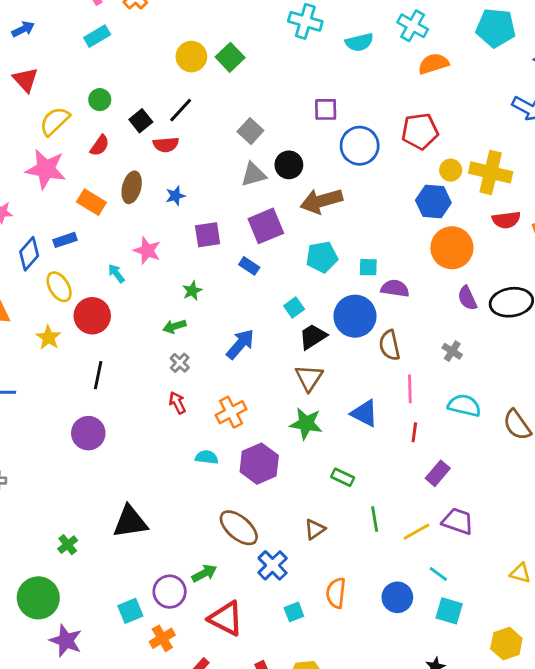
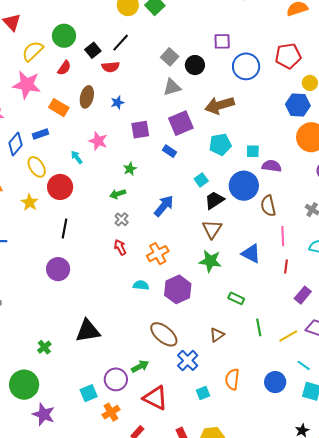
green circle: (100, 100) -> (64, 36), size x1.5
black circle: (289, 165) -> (195, 65), moved

